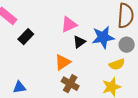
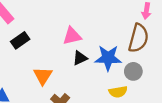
orange triangle: (63, 62) -> (43, 76), moved, turned -36

